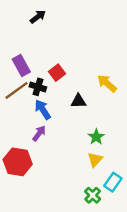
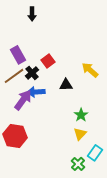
black arrow: (38, 17) -> (32, 14), turned 128
black cross: (38, 87) -> (32, 73), turned 32
blue arrow: (43, 110) -> (36, 92), turned -60
purple arrow: (39, 133) -> (23, 100), moved, size x1.5

